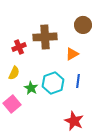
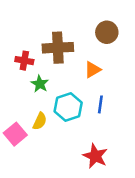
red cross: (19, 47) -> (24, 61), turned 32
yellow semicircle: (14, 73) -> (40, 121), moved
green star: (31, 88) -> (40, 84), moved

